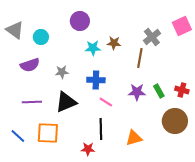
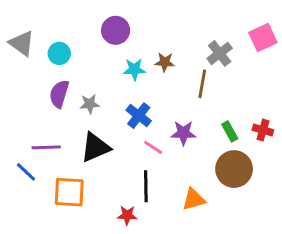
purple semicircle: (30, 65) -> (59, 94), moved, turned 126
blue cross: (96, 80) -> (139, 116), turned 36
purple star: (137, 92) -> (183, 133), moved
brown circle: (175, 121) -> (234, 169), moved
blue line: (18, 136) -> (26, 172), moved

